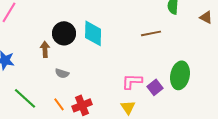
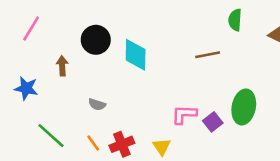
black circle: (64, 33) -> (96, 40), moved
brown arrow: (45, 49) -> (62, 66), moved
yellow triangle: (128, 107) -> (162, 147), moved

